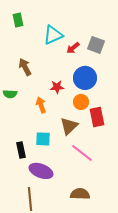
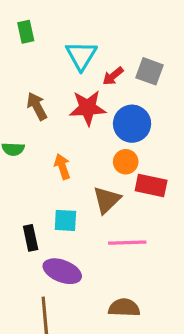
cyan triangle: (53, 35) -> (81, 56), turned -35
red star: (57, 87) -> (88, 108), moved, size x1.6
red rectangle: (97, 117) -> (151, 186), turned -66
pink line: (82, 153) -> (127, 243), turned -40

